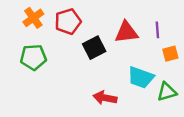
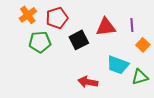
orange square: (170, 54) -> (143, 45), turned -32
green pentagon: (33, 57) -> (40, 42), moved

